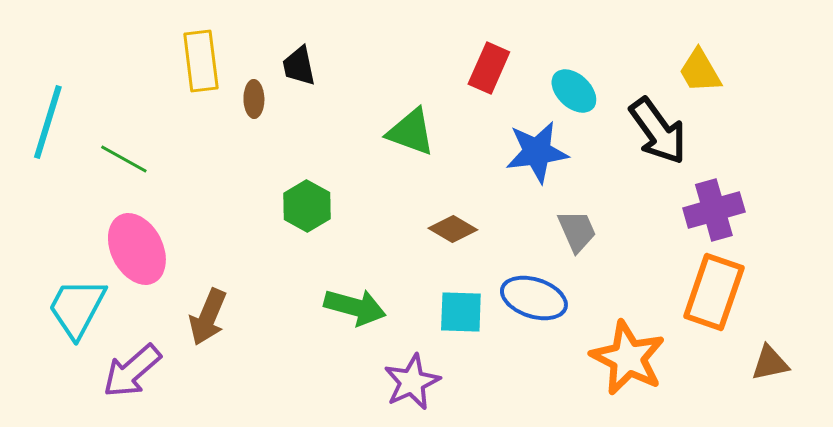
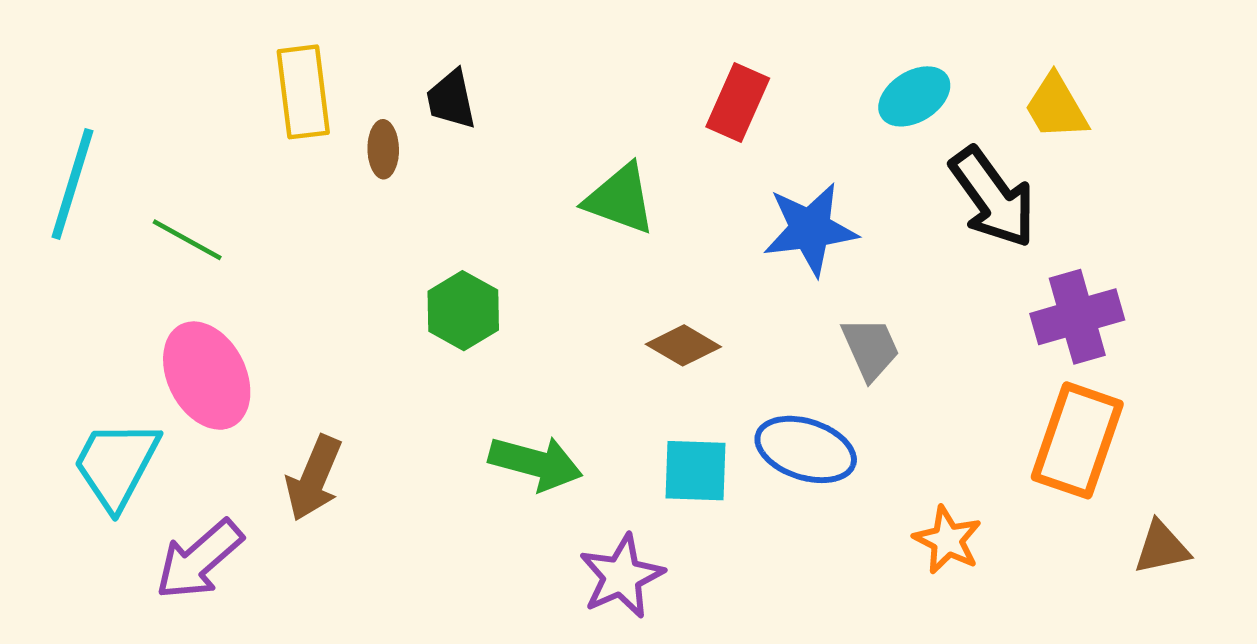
cyan ellipse: (574, 91) -> (914, 96), moved, turned -75
orange star: (628, 358) -> (947, 540), size x0.6

